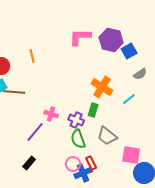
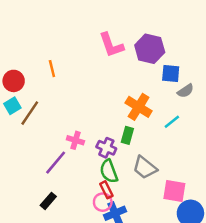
pink L-shape: (80, 37) -> (111, 45), turned -110
blue square: (129, 51) -> (171, 74), moved, turned 35
brown line: (14, 92) -> (30, 113), turned -60
red rectangle: (91, 163) -> (106, 190), moved

